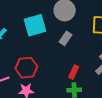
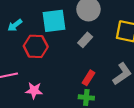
red hexagon: (26, 68) -> (36, 46), moved

